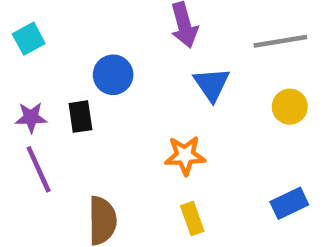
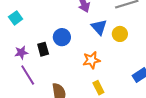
blue circle: (113, 75) -> (62, 37), moved
yellow circle: (290, 107) -> (120, 34), moved

